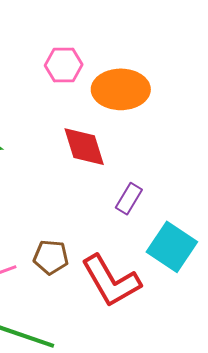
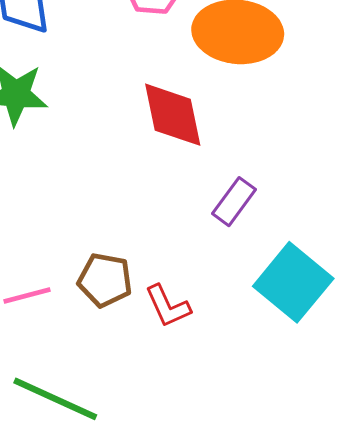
red L-shape: (111, 281) -> (168, 306), moved, size x0.5

